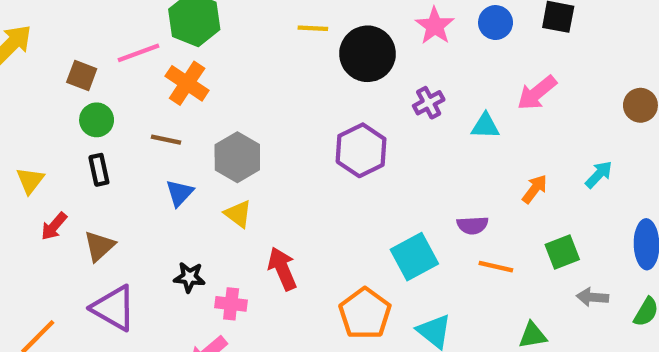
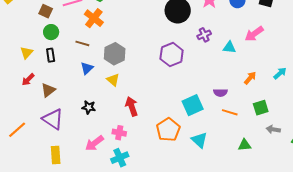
yellow triangle: (30, 180) -> (27, 53), moved
pink cross: (231, 304) -> (119, 133), moved

